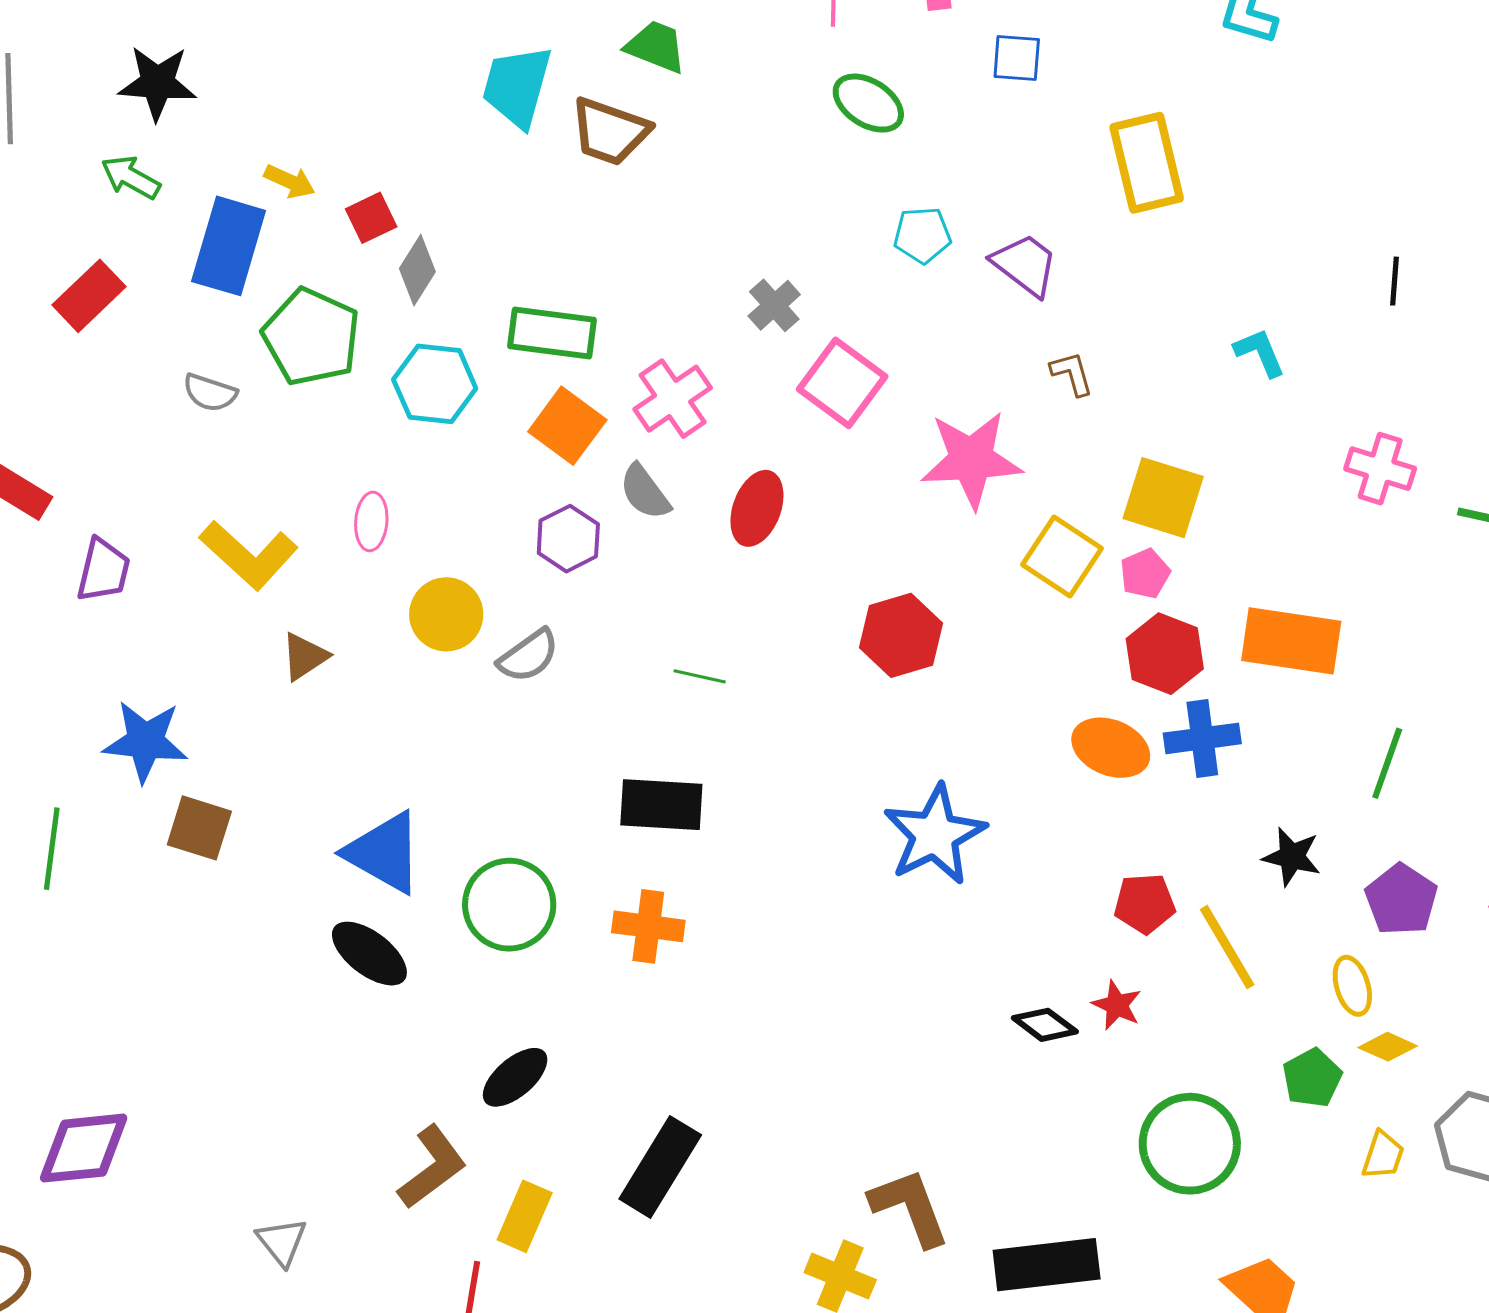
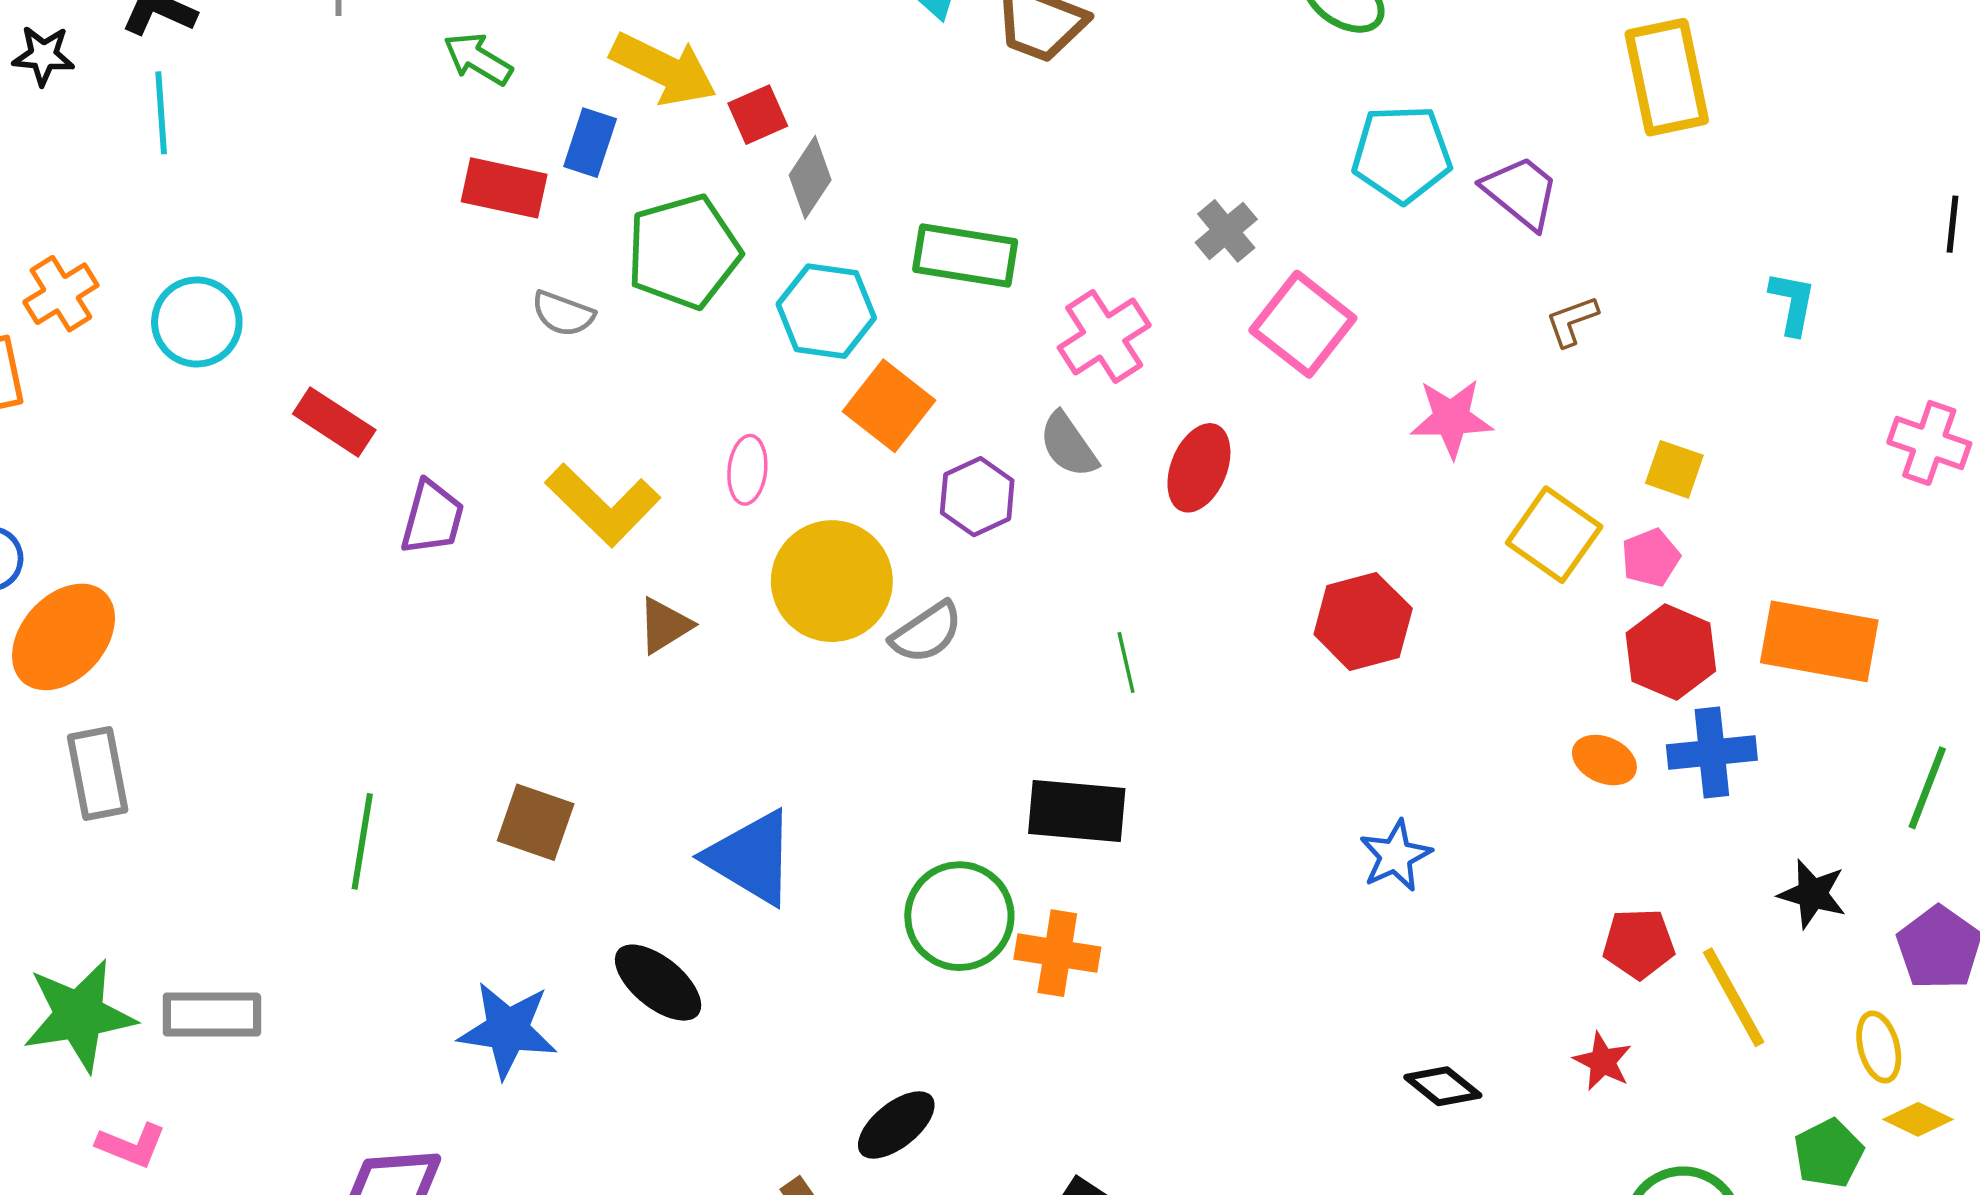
yellow arrow: (290, 181) -> (664, 69), size x1.8
cyan pentagon: (922, 235) -> (1402, 154), size x1.5
blue rectangle: (229, 246) -> (590, 143), size x0.6
red rectangle: (89, 296) -> (504, 188), moved, turned 54
green pentagon: (311, 337) -> (684, 252), turned 30
cyan L-shape: (1260, 352) -> (1792, 303), turned 32
brown L-shape: (1072, 374) -> (1572, 321), turned -96
orange square: (567, 426) -> (889, 406), moved
pink star: (971, 460) -> (1451, 418), size x0.7
yellow square: (1163, 498) -> (1674, 469), size x0.6
yellow circle: (446, 614) -> (832, 581), size x1.4
green line: (700, 676) -> (1126, 662), turned 63
blue star: (145, 741) -> (508, 1030), moved
orange ellipse: (1111, 748) -> (1604, 760), size x0.7
blue star: (935, 835) -> (1395, 856), size x0.6
green circle: (509, 905) -> (959, 916), moved
black ellipse: (369, 954) -> (658, 983), moved
black diamond: (1045, 1025) -> (1443, 1086), moved

